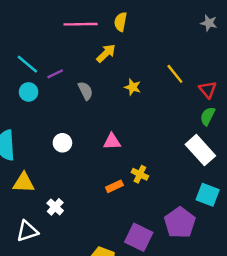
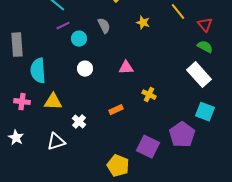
purple line: (55, 74) -> (63, 26), moved
cyan circle: (29, 92) -> (79, 39), moved
green semicircle: (208, 116) -> (205, 47), turned 91
orange rectangle: (114, 186) -> (116, 110), moved

